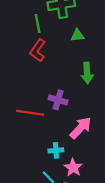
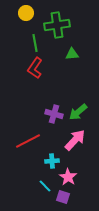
green arrow: (87, 73) -> (78, 112), moved, turned 54
red line: (30, 113) -> (28, 141), moved, turned -35

